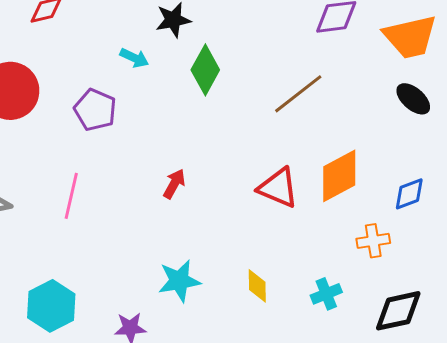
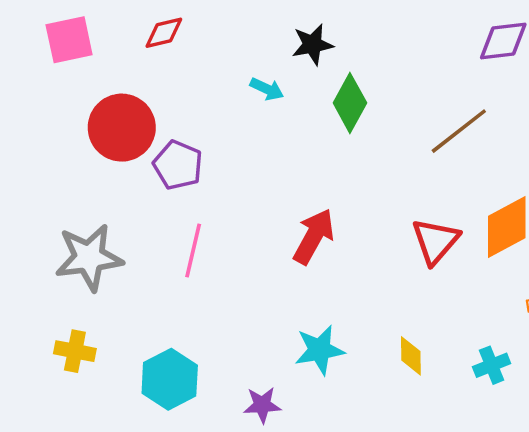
purple pentagon: (95, 110) -> (178, 165), moved
red arrow: (174, 184) -> (314, 236), size x1.6
red triangle: (278, 188) -> (435, 241), turned 48

